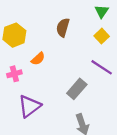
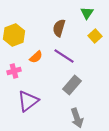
green triangle: (102, 11) -> (87, 13), moved
purple line: (102, 67) -> (64, 56), moved

